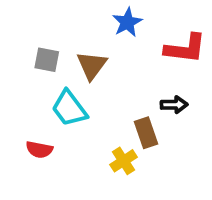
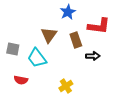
gray square: (47, 60) -> (13, 49), moved
brown rectangle: (146, 133) -> (76, 40), moved

